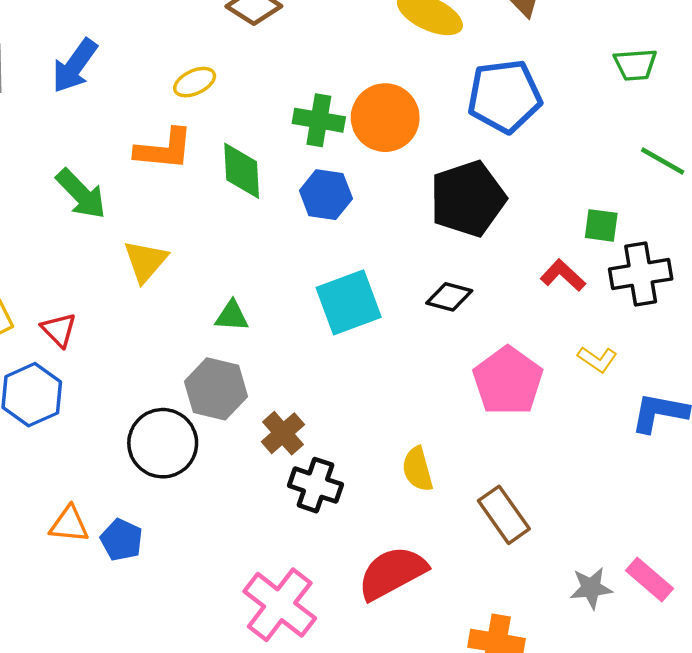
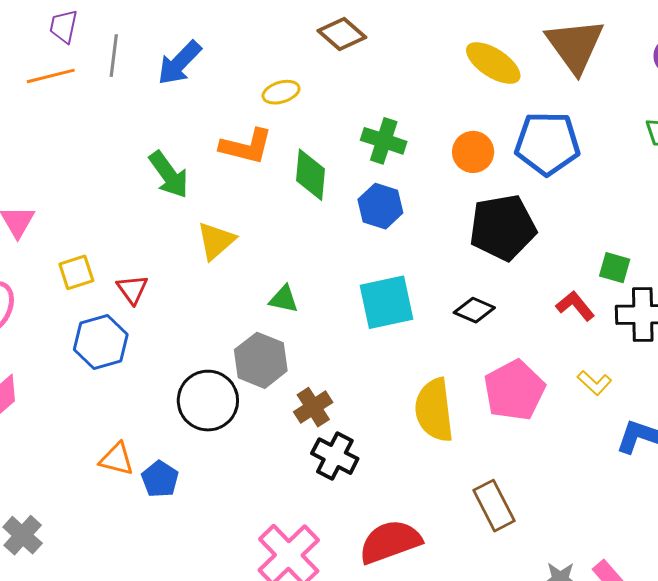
orange circle: (385, 118) -> (473, 152), moved, size x0.7
yellow semicircle: (417, 469) -> (434, 410), moved, size x1.6

